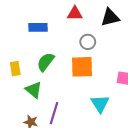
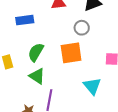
gray circle: (88, 42) -> (82, 28), moved
green triangle: (34, 90) -> (37, 76), moved

